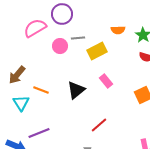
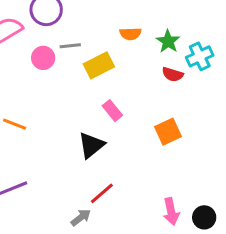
black triangle: (76, 90) -> (91, 145), moved
red line: (99, 125) -> (102, 193), moved

